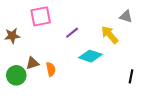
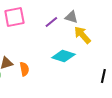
gray triangle: (126, 16) -> (71, 17), moved
purple line: (72, 33) -> (51, 22), moved

